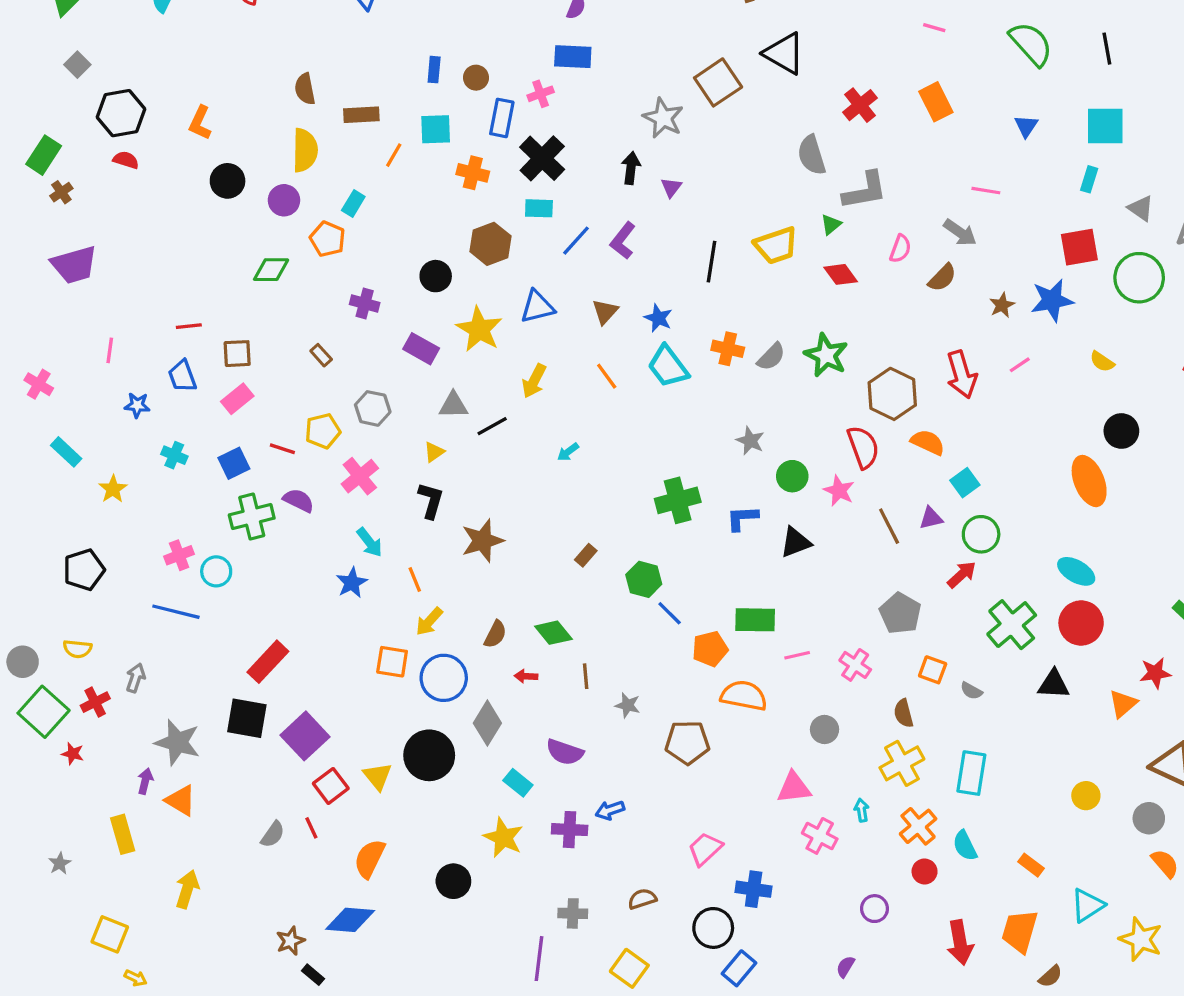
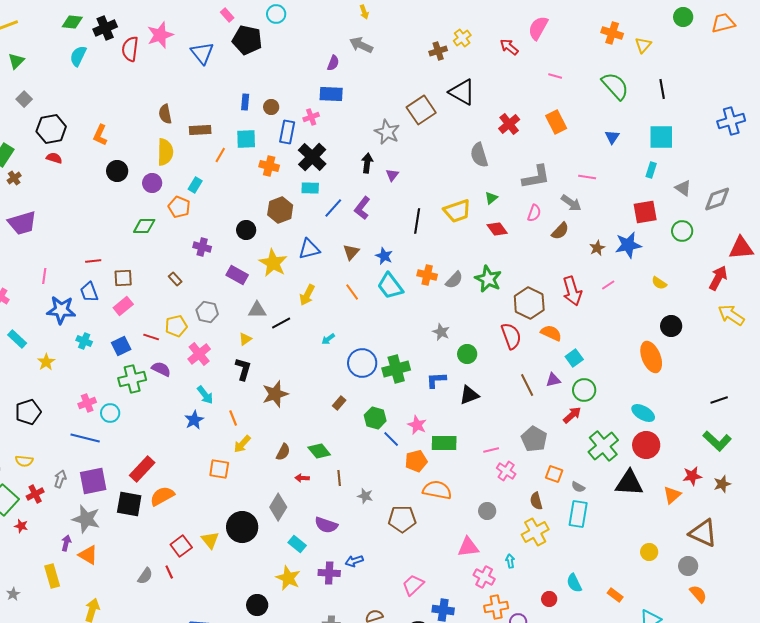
gray L-shape: (865, 191) -> (536, 177), moved
green circle: (1139, 278) -> (682, 231), size x0.7
blue star: (137, 405) -> (61, 310), size x1.8
pink star: (839, 491) -> (417, 425), moved
pink line: (797, 655) -> (491, 450), moved
blue circle: (444, 678) -> (362, 363), moved
black triangle: (1054, 684) -> (629, 483), size x1.4
purple square: (305, 736) -> (93, 481), moved, turned 32
cyan rectangle: (971, 773) -> (578, 514), moved
orange cross: (918, 826) -> (496, 607), moved, turned 30
orange semicircle: (369, 859) -> (162, 496), moved, turned 35

